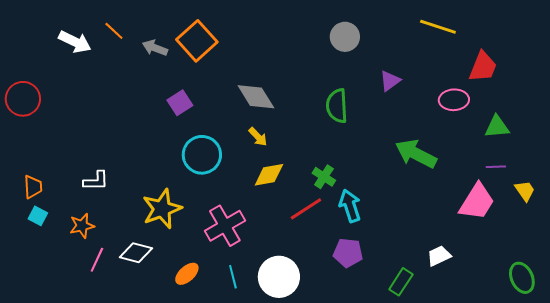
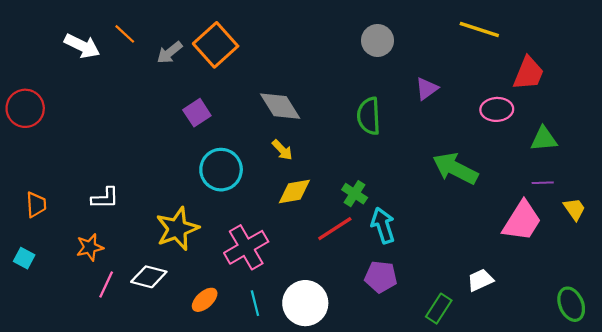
gray arrow: (155, 48) -> (170, 53), turned -60
cyan square: (38, 216) -> (24, 258), moved

